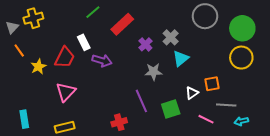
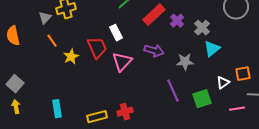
purple cross: (145, 44) -> (177, 21), moved
red trapezoid: (65, 58) -> (97, 48), turned -50
purple arrow: (102, 61) -> (154, 51), moved
pink triangle: (66, 92) -> (122, 62), moved
pink line: (206, 119) -> (237, 109), turned -35
red cross: (119, 122) -> (125, 112), moved

